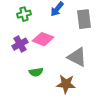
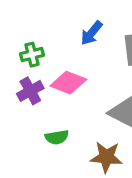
green cross: (24, 14) -> (32, 55), moved

